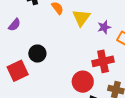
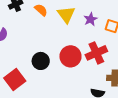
black circle: (37, 54) -> (41, 61), moved
red circle: (83, 82) -> (70, 56), moved

